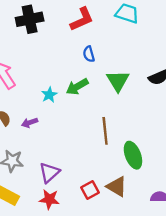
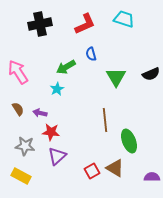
green arrow: (77, 87) -> (66, 67), moved
purple arrow: (30, 123) -> (40, 113), turned 32
red star: (49, 199) -> (51, 132), moved

